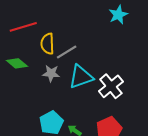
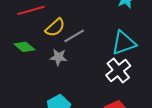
yellow semicircle: (47, 44) -> (55, 27), turned -130
cyan triangle: (81, 77) -> (124, 43), moved

